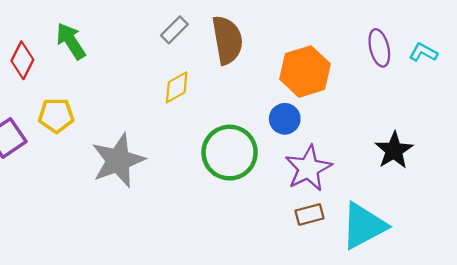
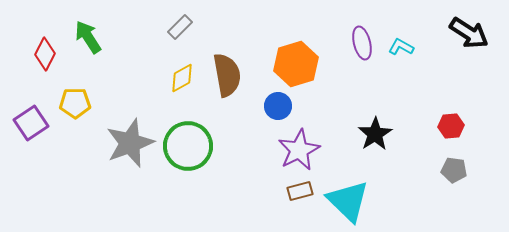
brown semicircle: (227, 40) -> (227, 75), moved
green circle: (230, 153) -> (188, 146), moved
cyan triangle: (364, 226) -> (348, 201), turned -48

